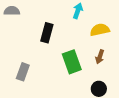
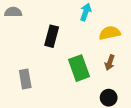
gray rectangle: (23, 72) -> (25, 79), turned -30

